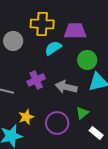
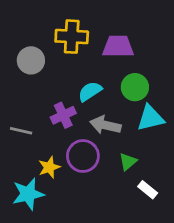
cyan semicircle: (53, 48) -> (90, 91), moved
purple circle: (57, 123) -> (83, 156), moved

